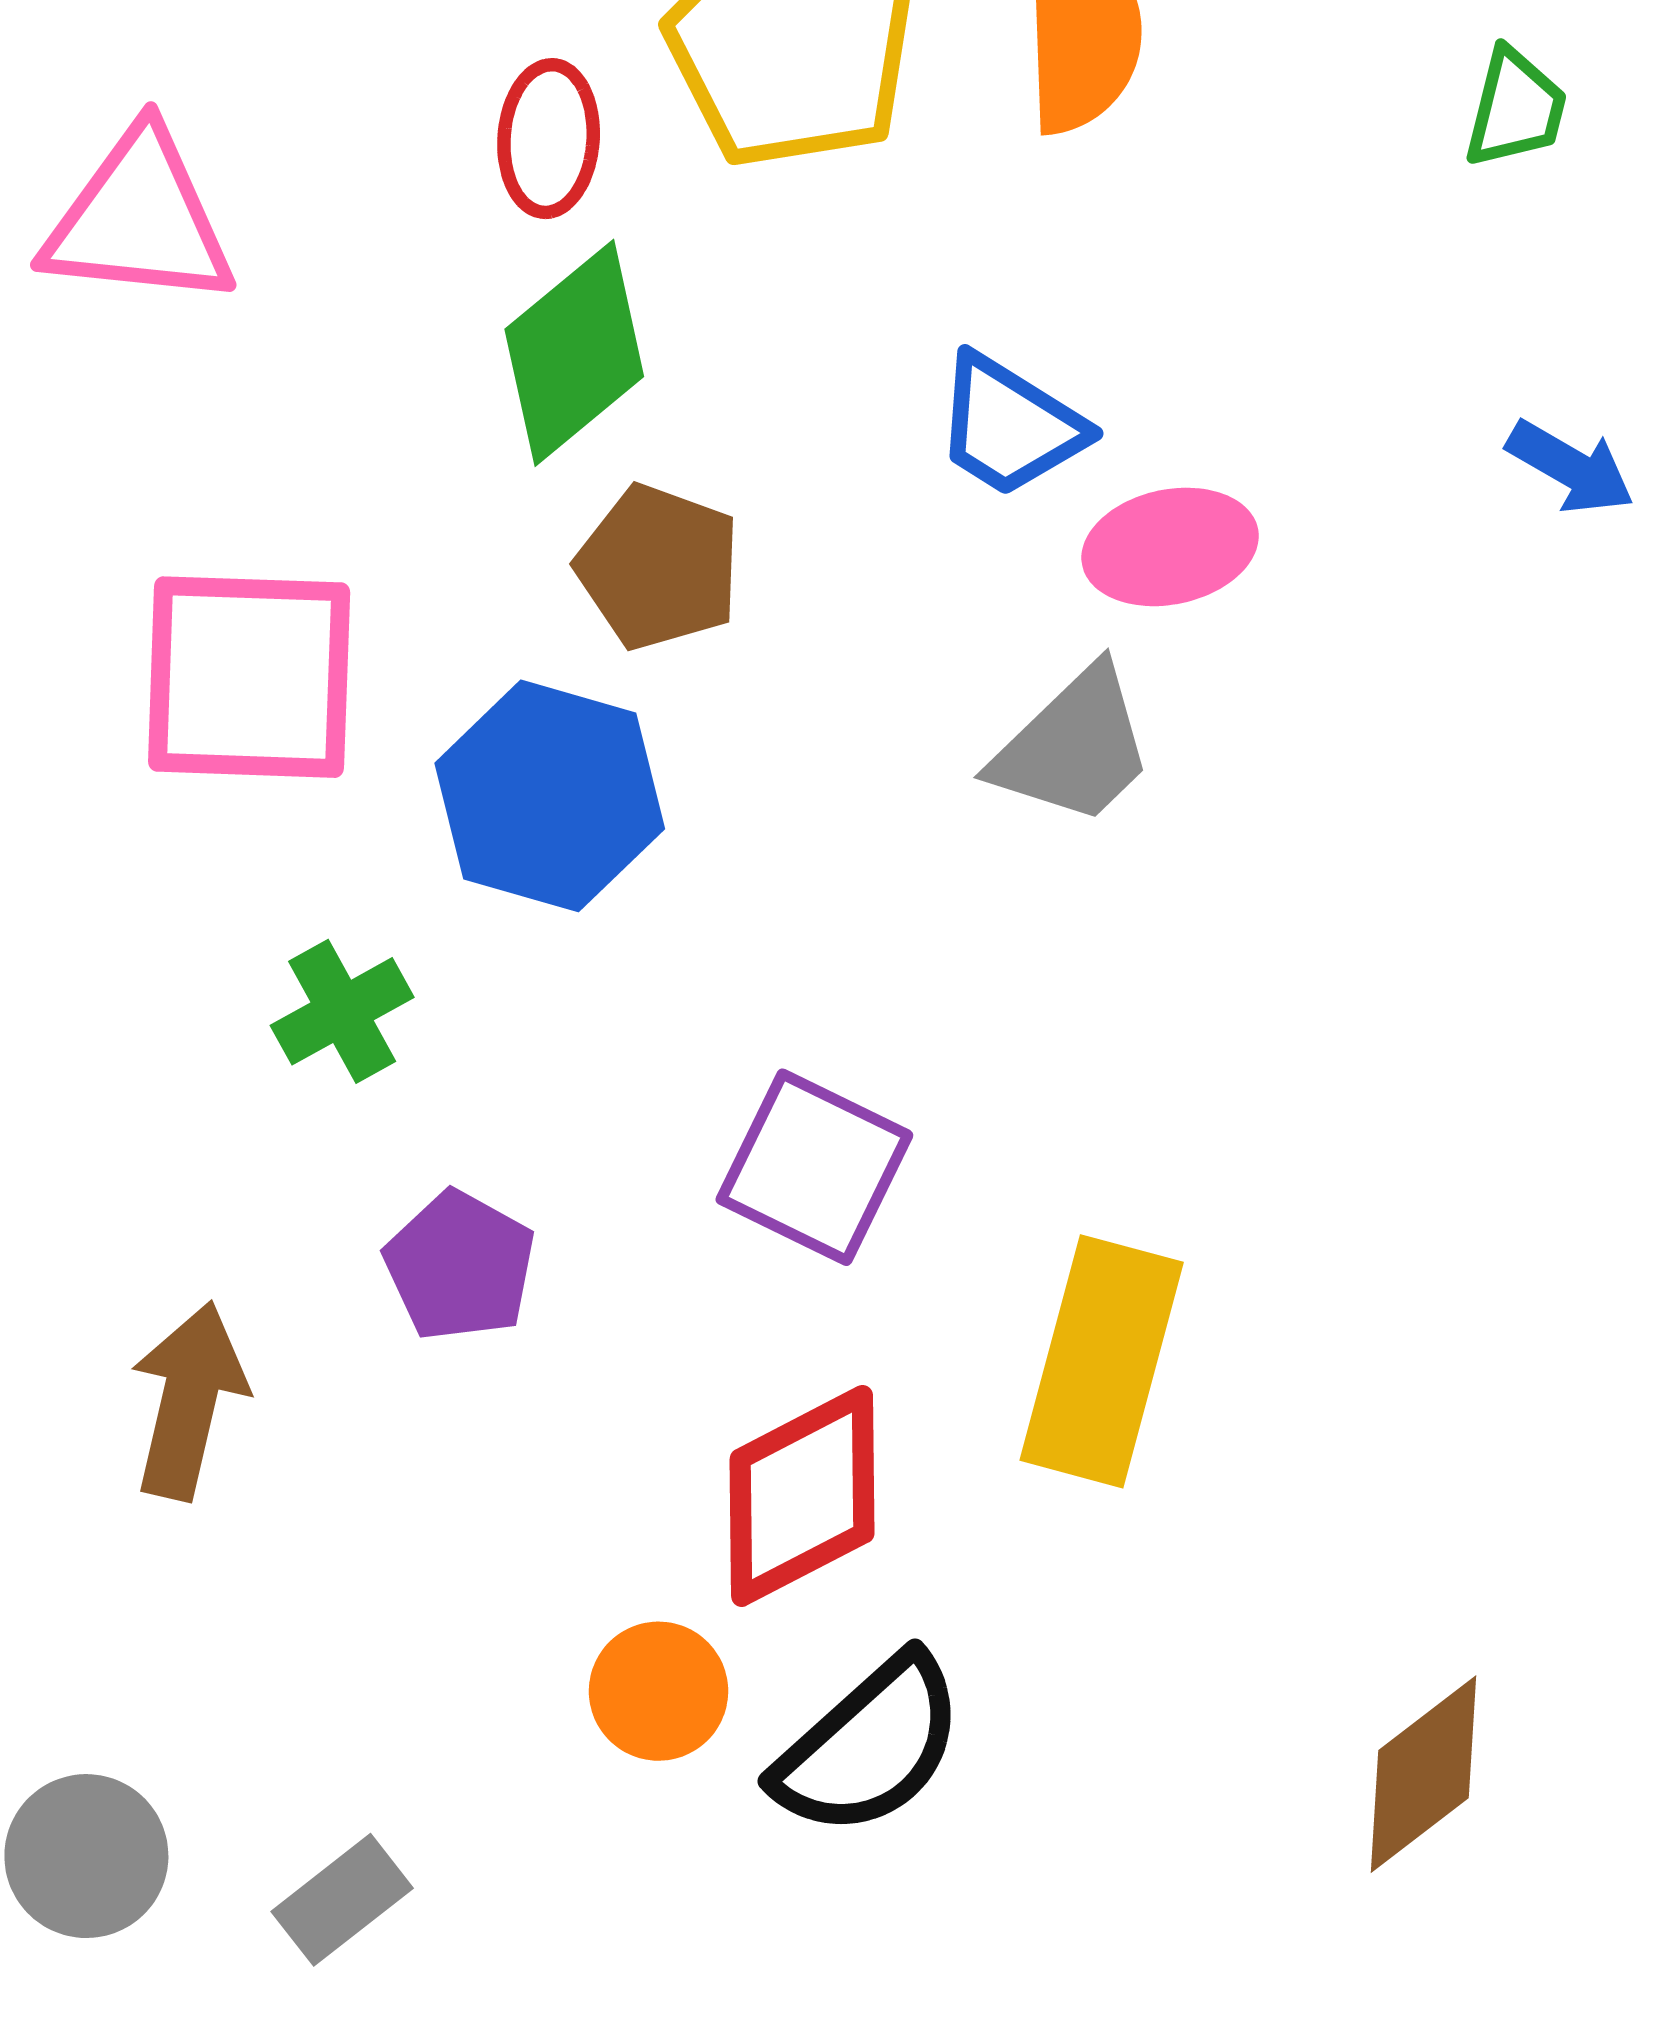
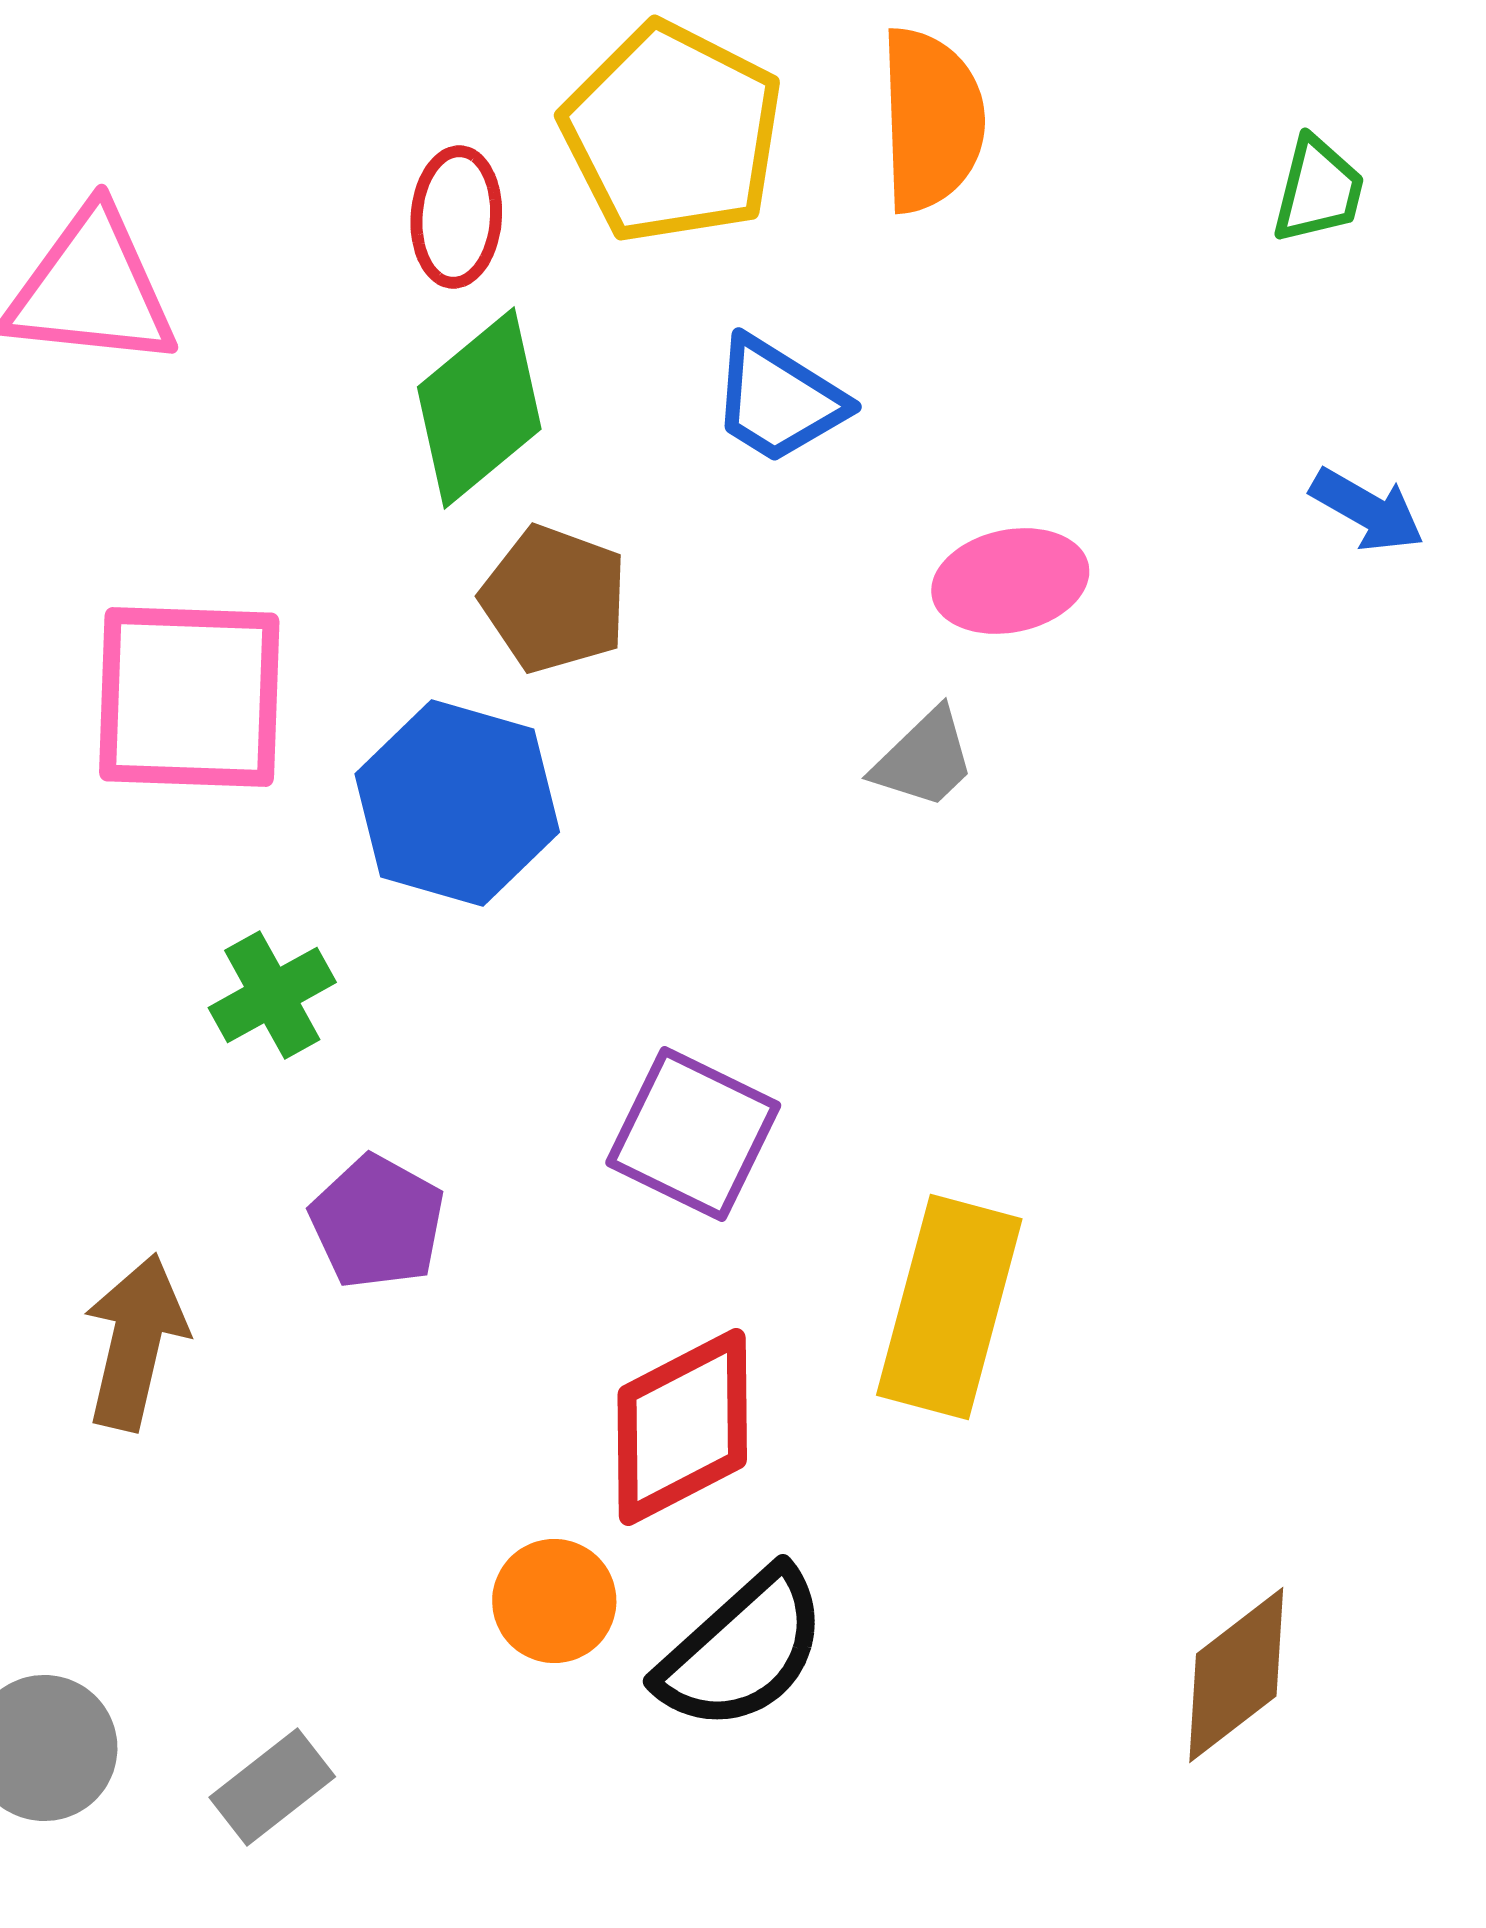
blue trapezoid: (1010, 426) -> (778, 400), moved
gray trapezoid: (1074, 747) -> (924, 759), size x0.7

